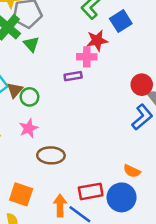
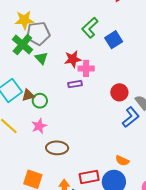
red star: (97, 40) -> (73, 59), moved
red circle: (142, 85) -> (119, 92), moved
brown triangle: (15, 90) -> (28, 95), turned 32

